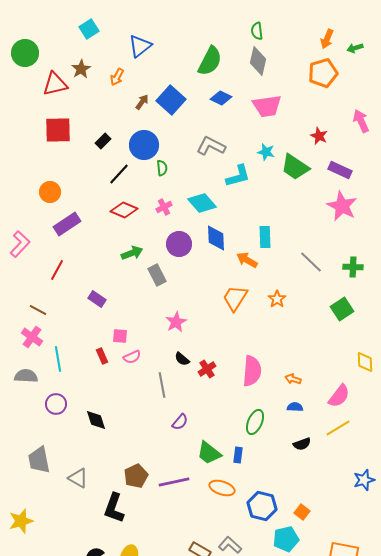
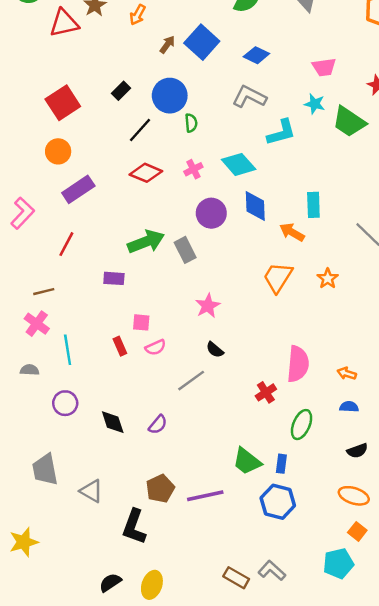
blue diamond: (221, 98) -> (256, 55), moved
pink trapezoid: (267, 106) -> (324, 67), moved, size x0.7
red square: (58, 130) -> (63, 103), moved, turned -32
green arrow: (132, 253) -> (146, 242), moved, size x1.4
purple rectangle: (97, 299) -> (114, 278), turned -30
brown line: (38, 310) -> (44, 292), turned -42
red cross: (207, 369) -> (266, 392), moved
gray semicircle: (26, 376) -> (30, 370), size x0.7
gray line: (162, 385) -> (191, 381), turned 65
purple semicircle: (180, 422) -> (158, 425), moved
orange ellipse: (222, 488) -> (354, 496), moved
blue hexagon: (262, 506) -> (278, 502), moved

